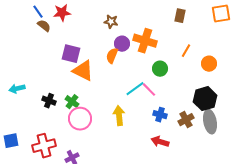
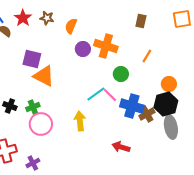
red star: (62, 13) -> (23, 18), turned -30
brown star: (111, 22) -> (47, 18), moved
orange semicircle: (112, 56) -> (71, 26), moved
orange circle: (209, 64) -> (169, 84), moved
green cross: (72, 102) -> (33, 107), turned 32
blue cross: (160, 115) -> (132, 106), moved, size x1.6
brown cross: (186, 120) -> (147, 114), moved

